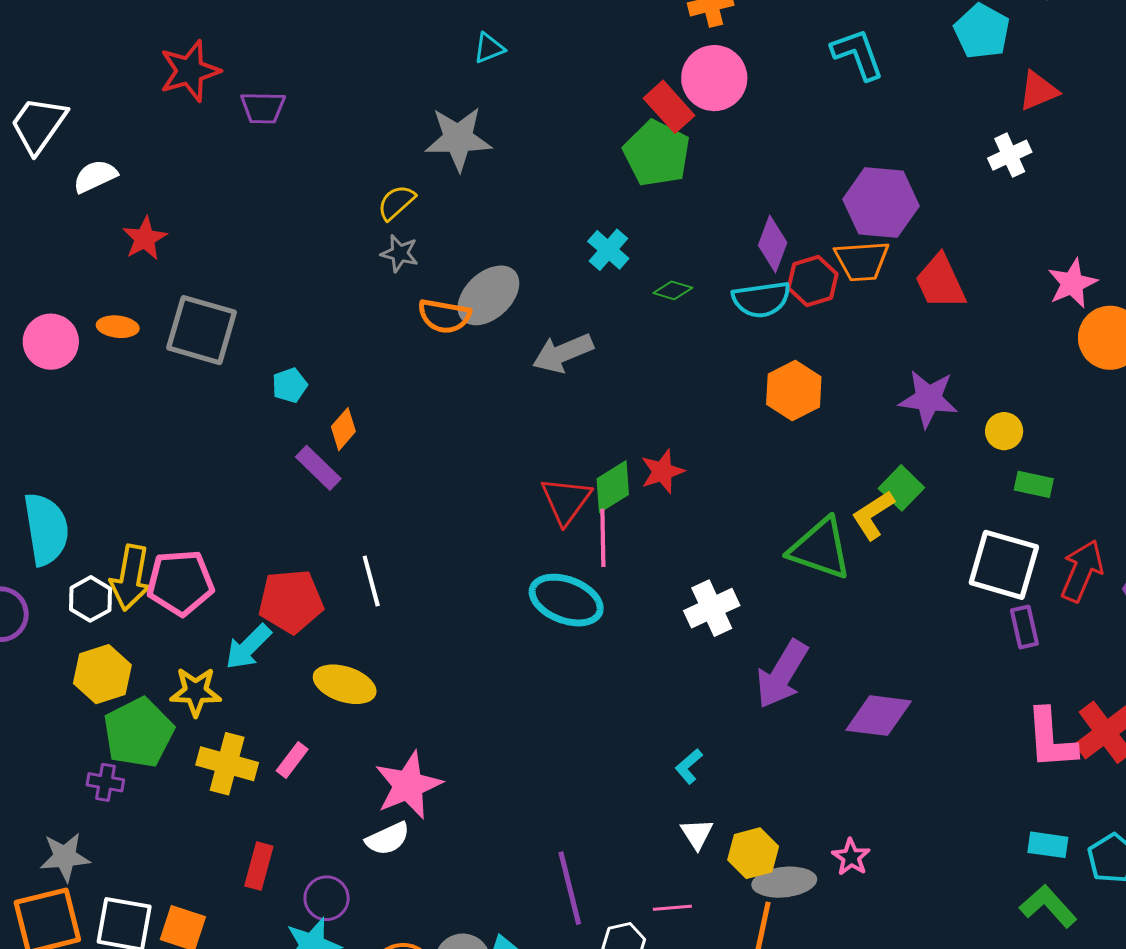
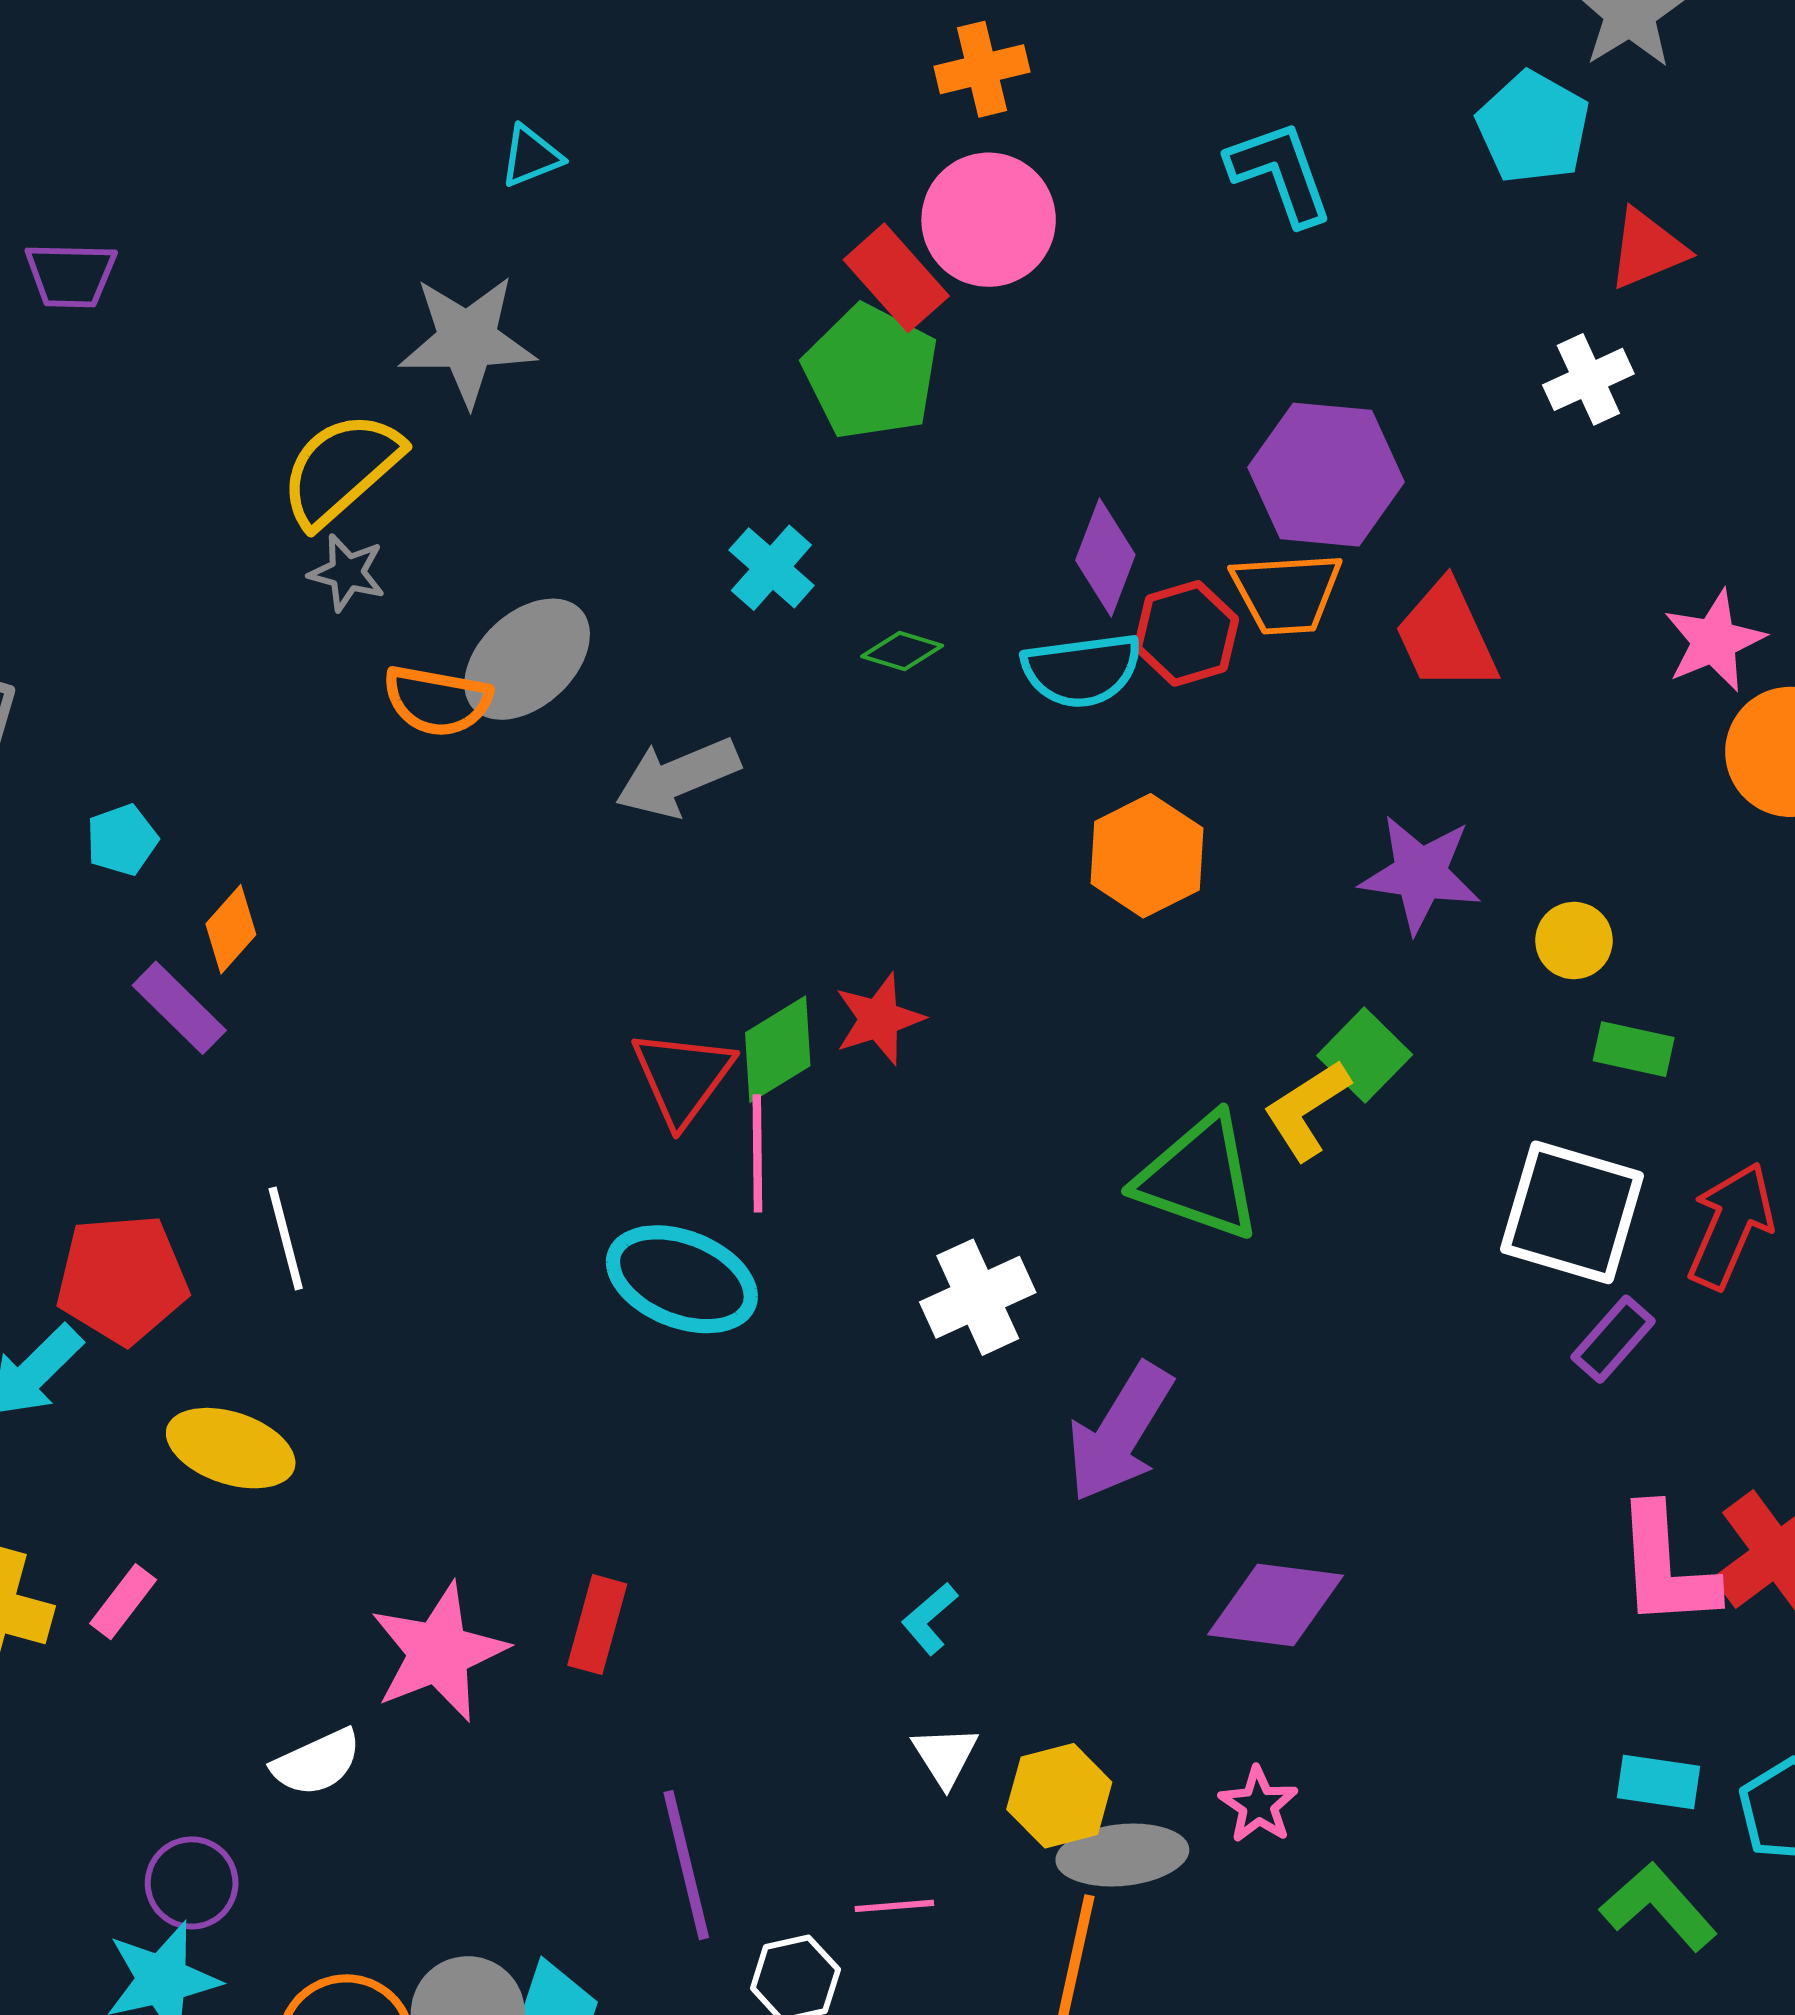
yellow semicircle: (396, 202) -> (341, 469), size x1.6
purple rectangle: (1024, 627) -> (1613, 1339), turned 54
purple diamond: (879, 716) -> (1276, 1605), moved
pink star: (408, 785) -> (439, 1652), moved
red rectangle: (259, 866) -> (597, 1625), moved

